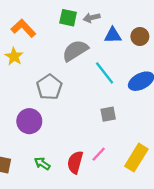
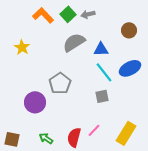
green square: (68, 18) -> (68, 14), turned 35
orange L-shape: (23, 28) -> (43, 15), moved
blue triangle: (113, 35) -> (101, 49), moved
cyan line: (105, 73) -> (104, 72), moved
gray pentagon: (49, 87) -> (60, 83), moved

